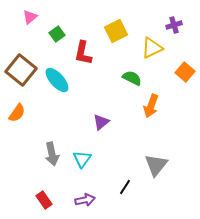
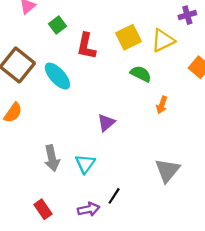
yellow square: (116, 31) -> (128, 37), moved
orange arrow: (151, 106) -> (162, 105), size x0.7
black line: (125, 187) -> (114, 196), moved

